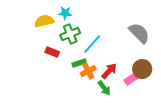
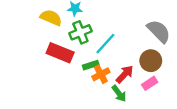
yellow semicircle: (44, 21) -> (51, 18), turned 36
red rectangle: (52, 52) -> (60, 53), size x1.6
brown circle: (142, 69) -> (151, 61), moved

